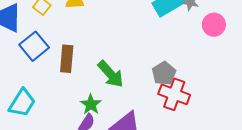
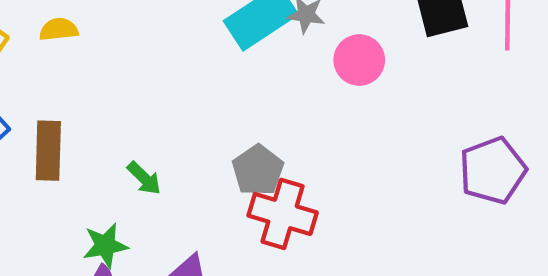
green arrow: (111, 74) -> (144, 178), size x0.6
green star: (91, 104) -> (105, 245), turned 30

